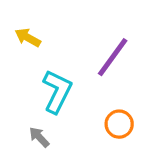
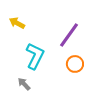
orange circle: (119, 124) -> (75, 64), moved

